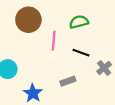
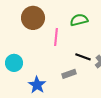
black line: (81, 53) -> (83, 57), moved

